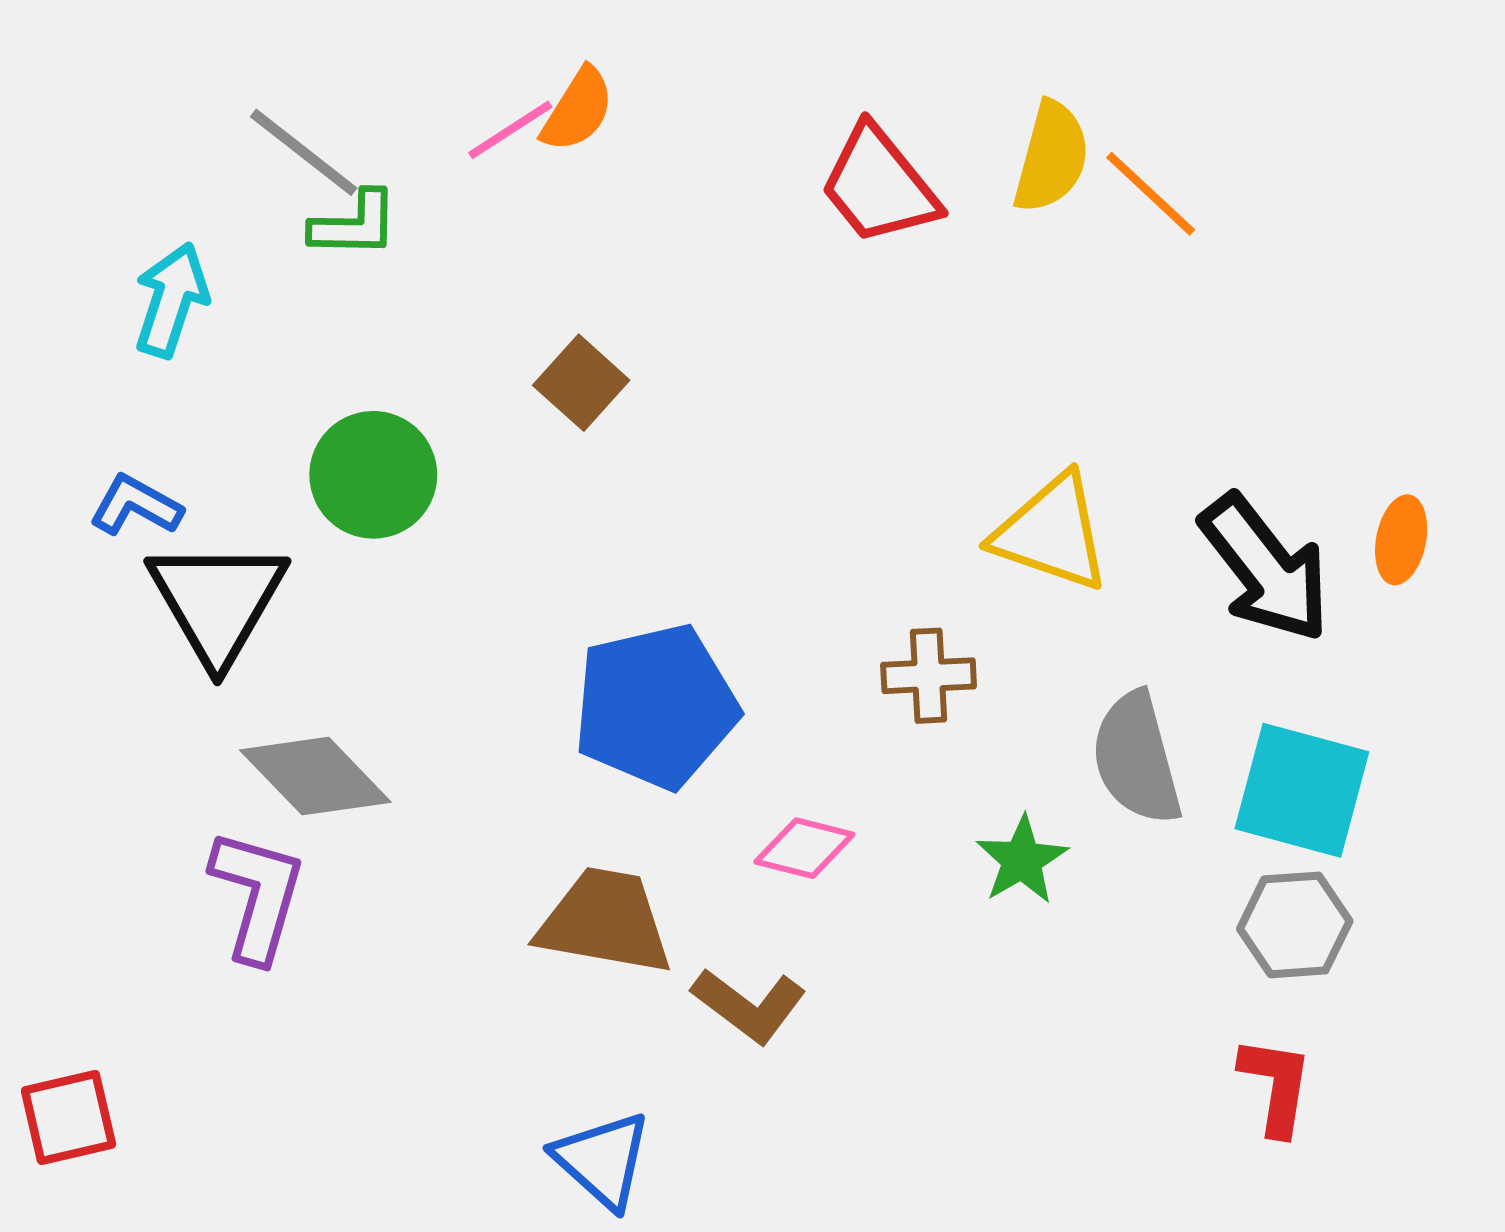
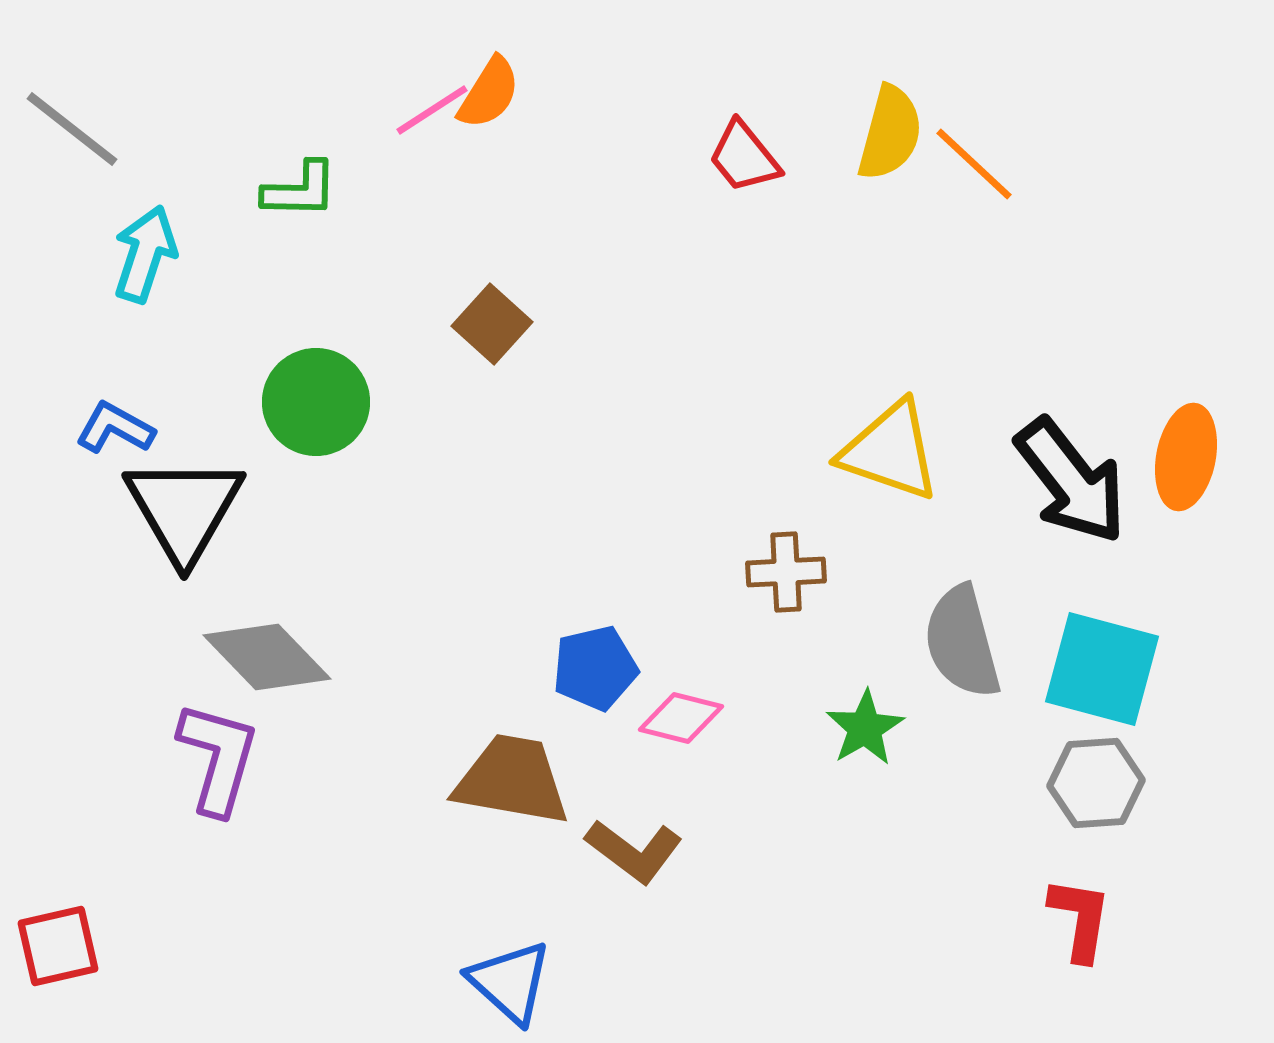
gray line: (304, 152) -> (72, 129), moved
red trapezoid: (879, 185) -> (744, 157), size x0.7
orange ellipse: (1401, 540) -> (1186, 457), size x1.4
blue pentagon: (656, 706) -> (595, 668), moved, size x0.6

